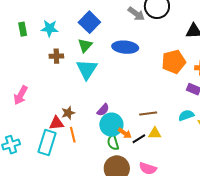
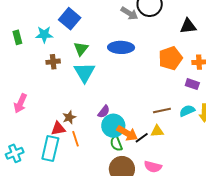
blue square: (89, 22) -> (70, 19), moved
brown line: (148, 113) -> (162, 110), moved
orange arrow: (125, 133) -> (127, 133), size x1.5

